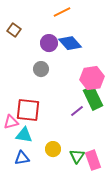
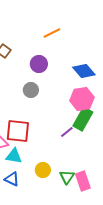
blue diamond: (70, 43) -> (84, 71), moved
green rectangle: (93, 98) -> (83, 119), turned 55
blue triangle: (22, 158) -> (12, 179), turned 35

